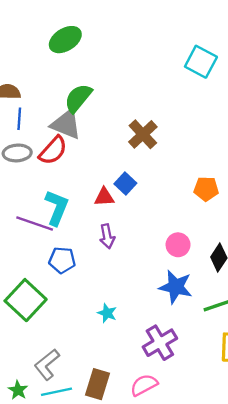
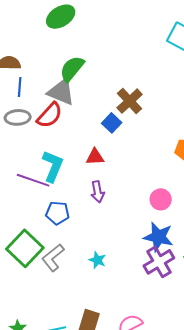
blue square: (125, 184) -> (112, 123), moved
purple cross: (160, 343) -> (159, 262), moved
gray L-shape: (47, 365) -> (53, 258), moved

